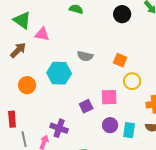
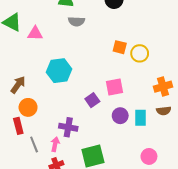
brown arrow: (18, 50) -> (18, 85), moved
gray semicircle: (85, 56) -> (76, 21), moved
yellow circle: (132, 81) -> (140, 53), moved
orange circle: (27, 85) -> (28, 107), moved

